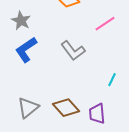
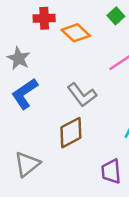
brown diamond: (66, 108) -> (71, 133), moved, turned -76

